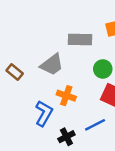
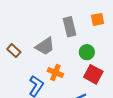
gray rectangle: (80, 40) -> (69, 27), turned 72

